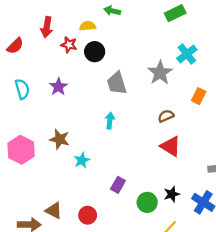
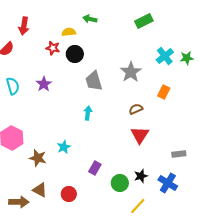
red arrow: (47, 27) -> (24, 26), moved
cyan cross: (187, 54) -> (165, 56), moved
brown star: (60, 139) -> (38, 158), moved
red triangle: (171, 146) -> (140, 135), turned 30

